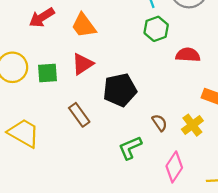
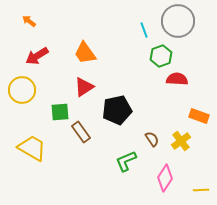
red arrow: (42, 17) -> (37, 56), moved
green hexagon: (156, 29) -> (161, 56), moved
green square: (47, 73) -> (60, 112), moved

